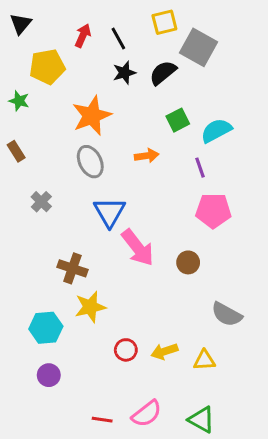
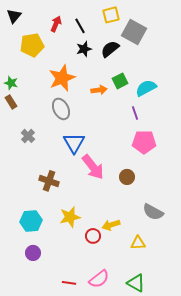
green star: (19, 101) -> (11, 83), moved
orange arrow: (147, 156) -> (99, 90), moved
yellow star: (90, 307) -> (70, 217), moved
red circle: (126, 350) -> (93, 236), moved
yellow arrow: (164, 351) -> (111, 225), moved

